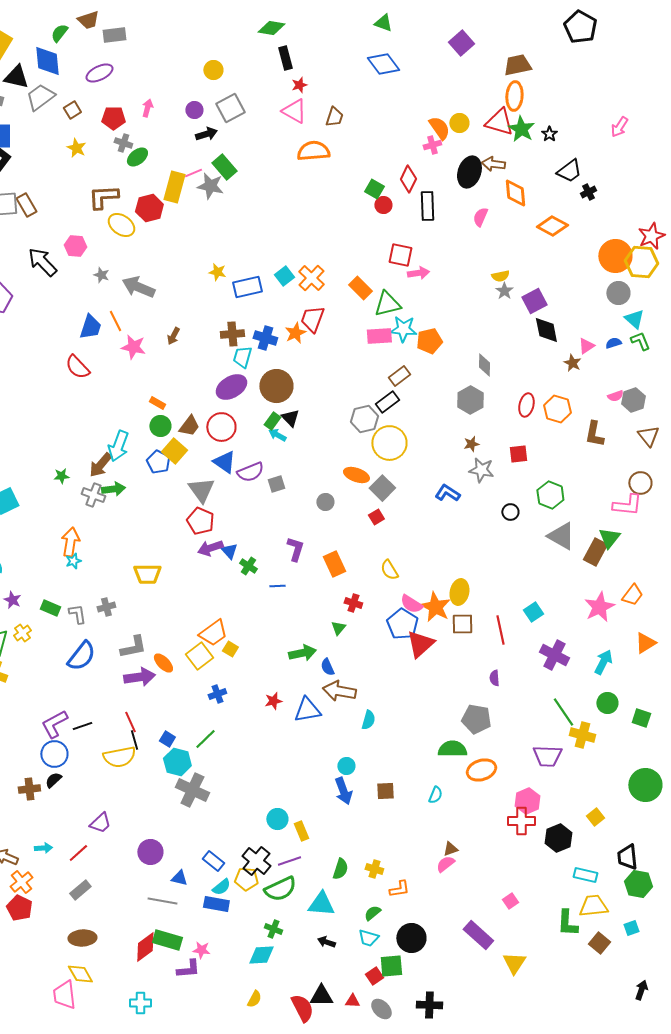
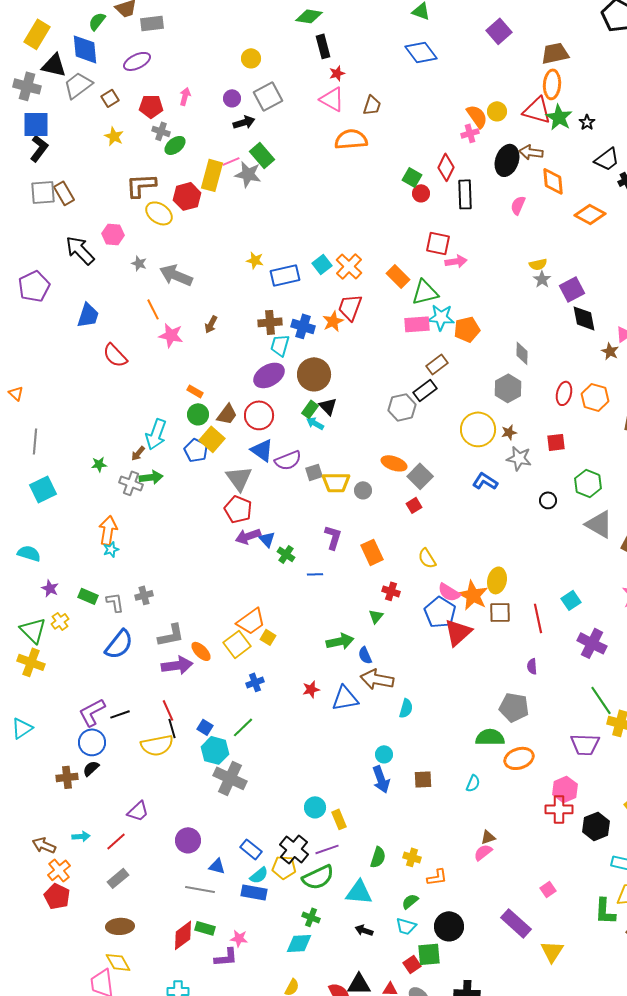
blue trapezoid: (90, 327) -> (88, 315), moved
yellow circle: (389, 443) -> (478, 429), moved
brown arrow: (100, 465) -> (138, 453), size x0.6
yellow trapezoid: (147, 574) -> (336, 482), moved
green rectangle: (167, 940) -> (205, 928), size x0.7

